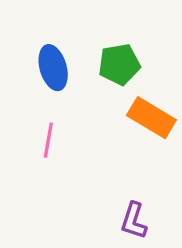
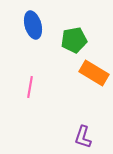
blue ellipse: (53, 68) -> (33, 25), moved

